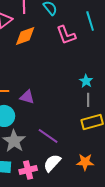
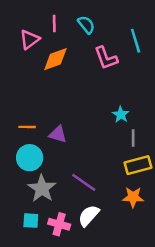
cyan star: (86, 81) -> (121, 115), moved
orange star: (85, 162) -> (133, 197), moved
pink cross: (28, 170) -> (59, 224), turned 30

